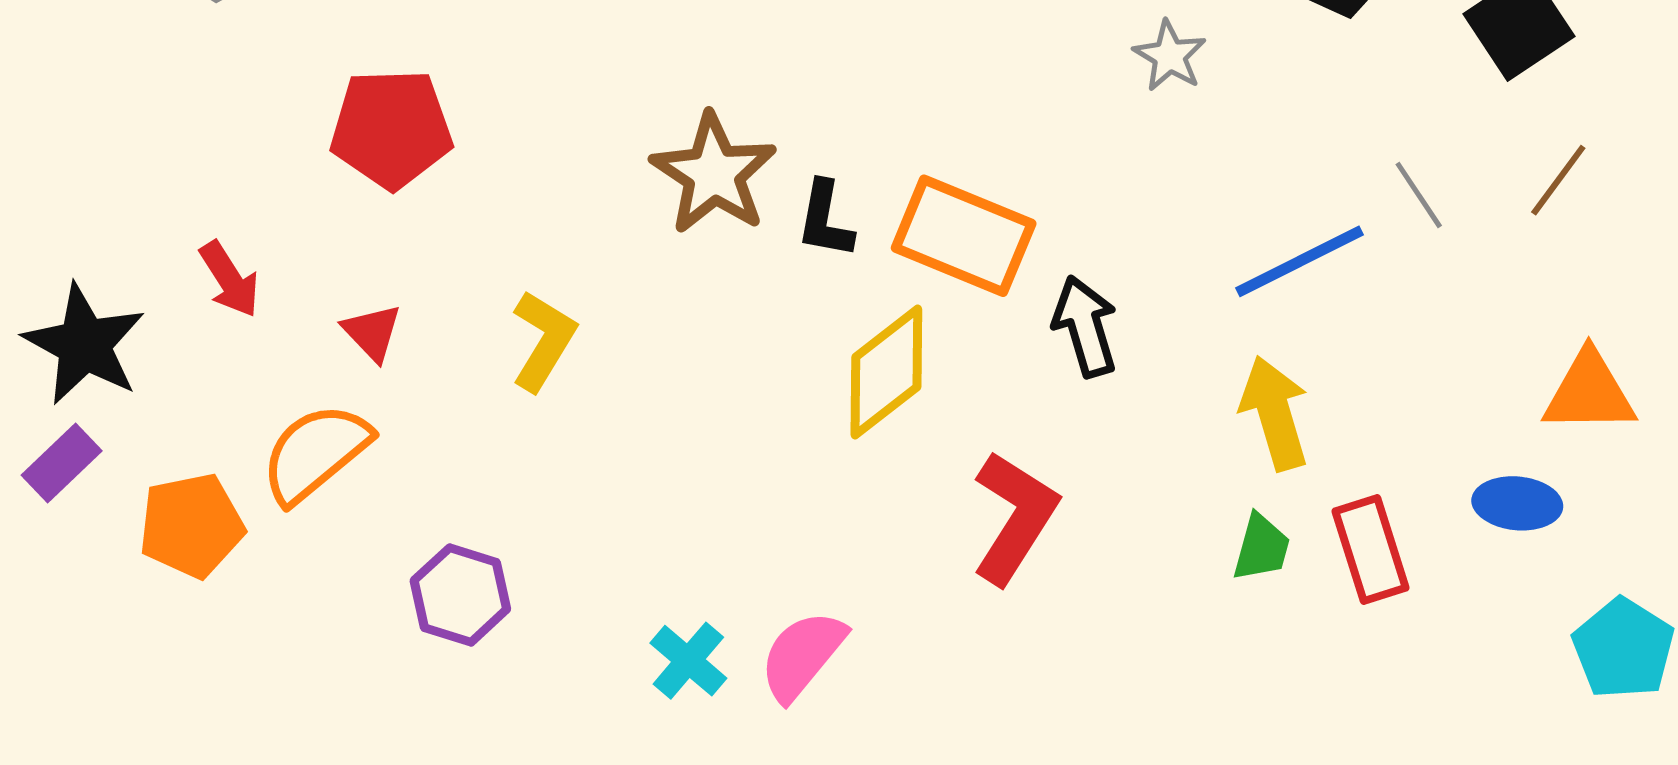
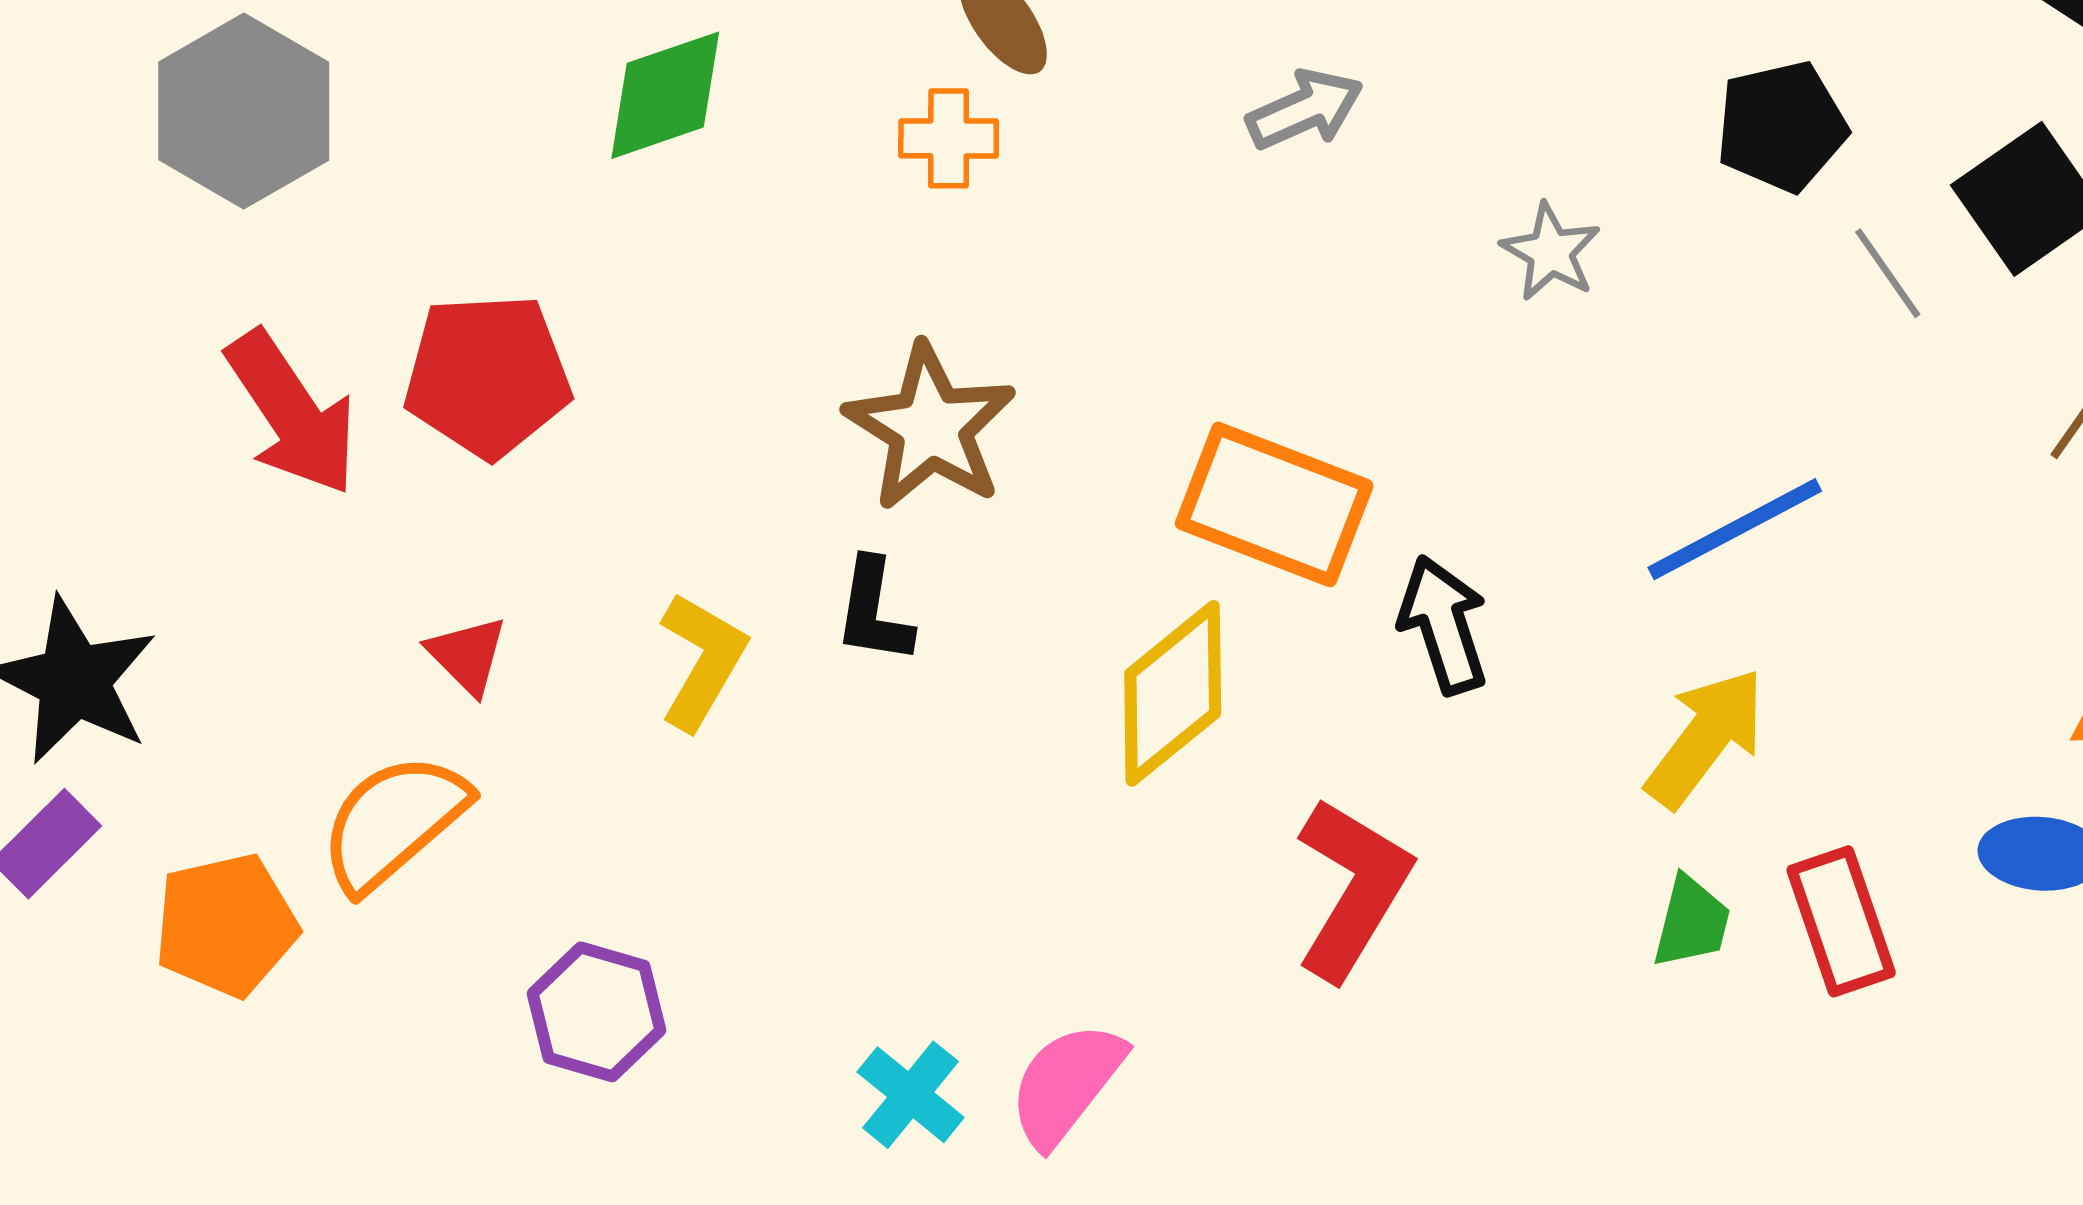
gray line: (1419, 195) -> (1888, 273), moved
black L-shape: (825, 220) -> (874, 611), moved
red arrow: (230, 279) -> (292, 413), moved, size x1.6
yellow arrow: (1275, 413) -> (1706, 738), turned 55

